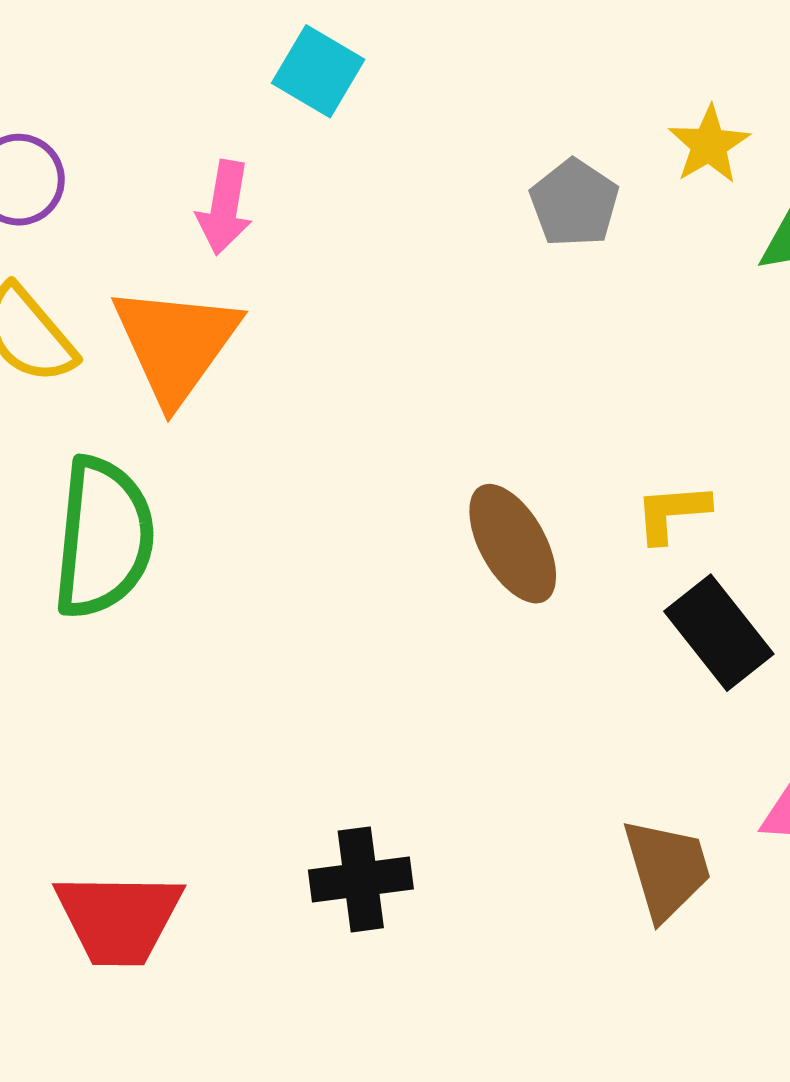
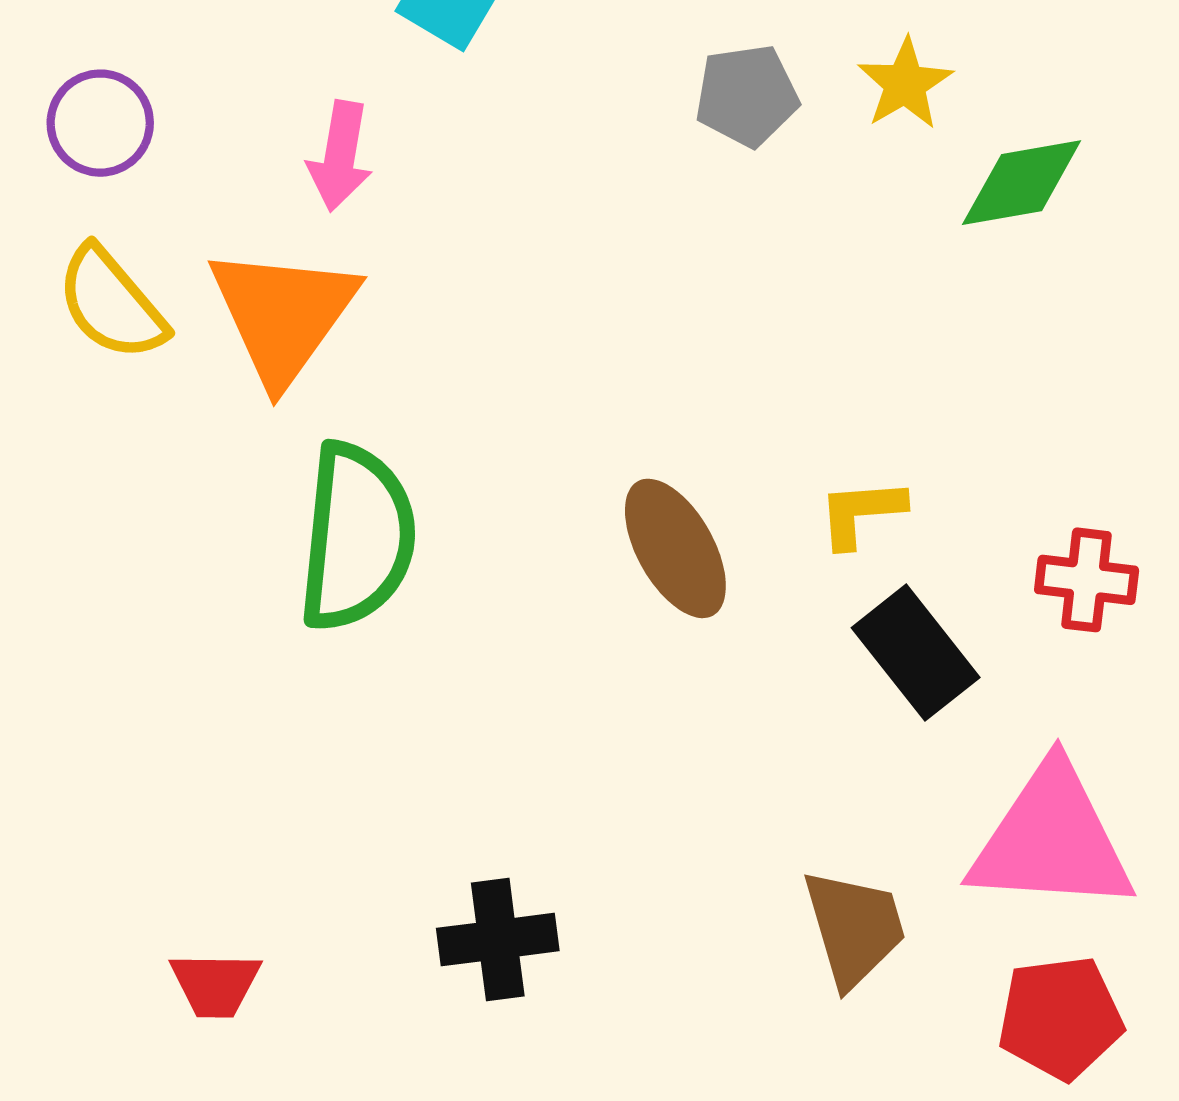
gray pentagon: (574, 203) -> (747, 96), moved, turned 30
green semicircle: (103, 538) -> (357, 537), moved
red trapezoid: (119, 918) -> (215, 984), size x0.6

